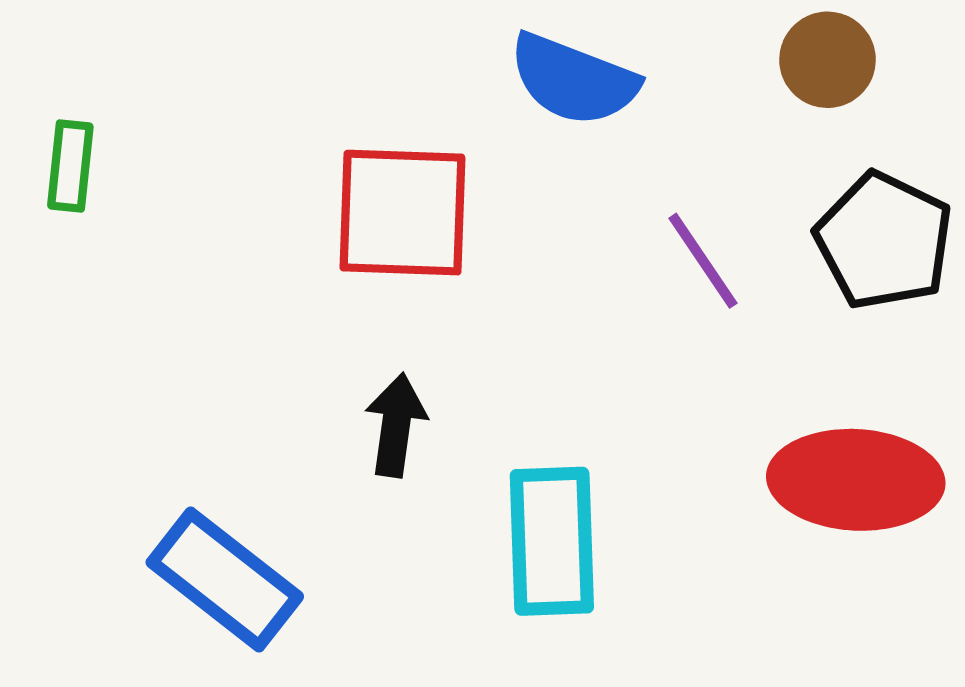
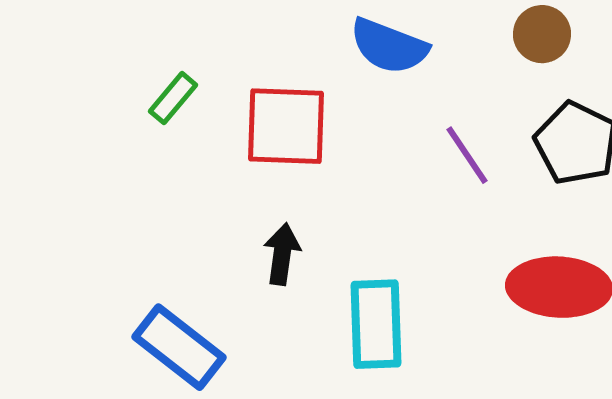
green rectangle: (70, 166) -> (173, 98), moved, turned 34

